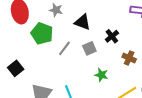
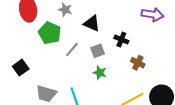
black cross: (112, 36) -> (121, 40), turned -32
green star: (101, 75) -> (100, 73), moved

